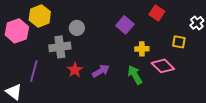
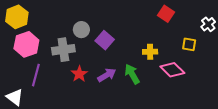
yellow hexagon: (40, 16) -> (17, 17), moved
purple square: (125, 25) -> (105, 40), moved
pink hexagon: (17, 31) -> (26, 44), moved
green arrow: (135, 75) -> (132, 74), moved

